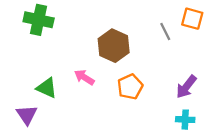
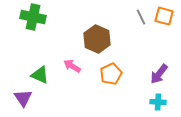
gray line: (165, 32) -> (141, 17), moved

